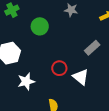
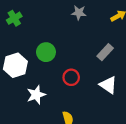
green circle: (40, 26) -> (46, 52), moved
white triangle: (81, 77) -> (108, 85), moved

